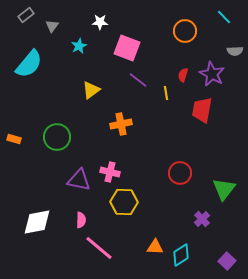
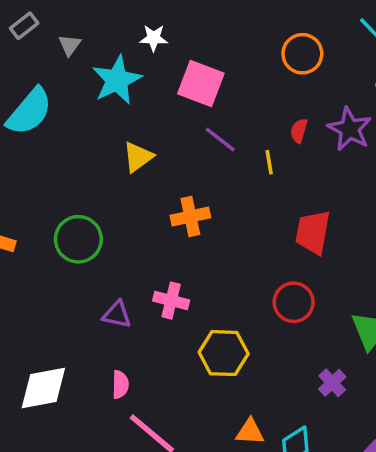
cyan star: (79, 46) -> (117, 80), size x1.8
red trapezoid: (202, 110) -> (313, 232), moved
purple triangle: (79, 180) -> (117, 315), size x0.7
yellow hexagon: (124, 202) -> (224, 353), moved

